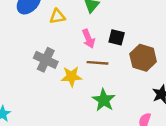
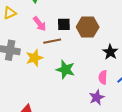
black square: (117, 37) -> (64, 24), moved

